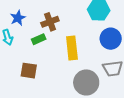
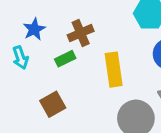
brown square: (29, 71) -> (53, 104), turned -36

